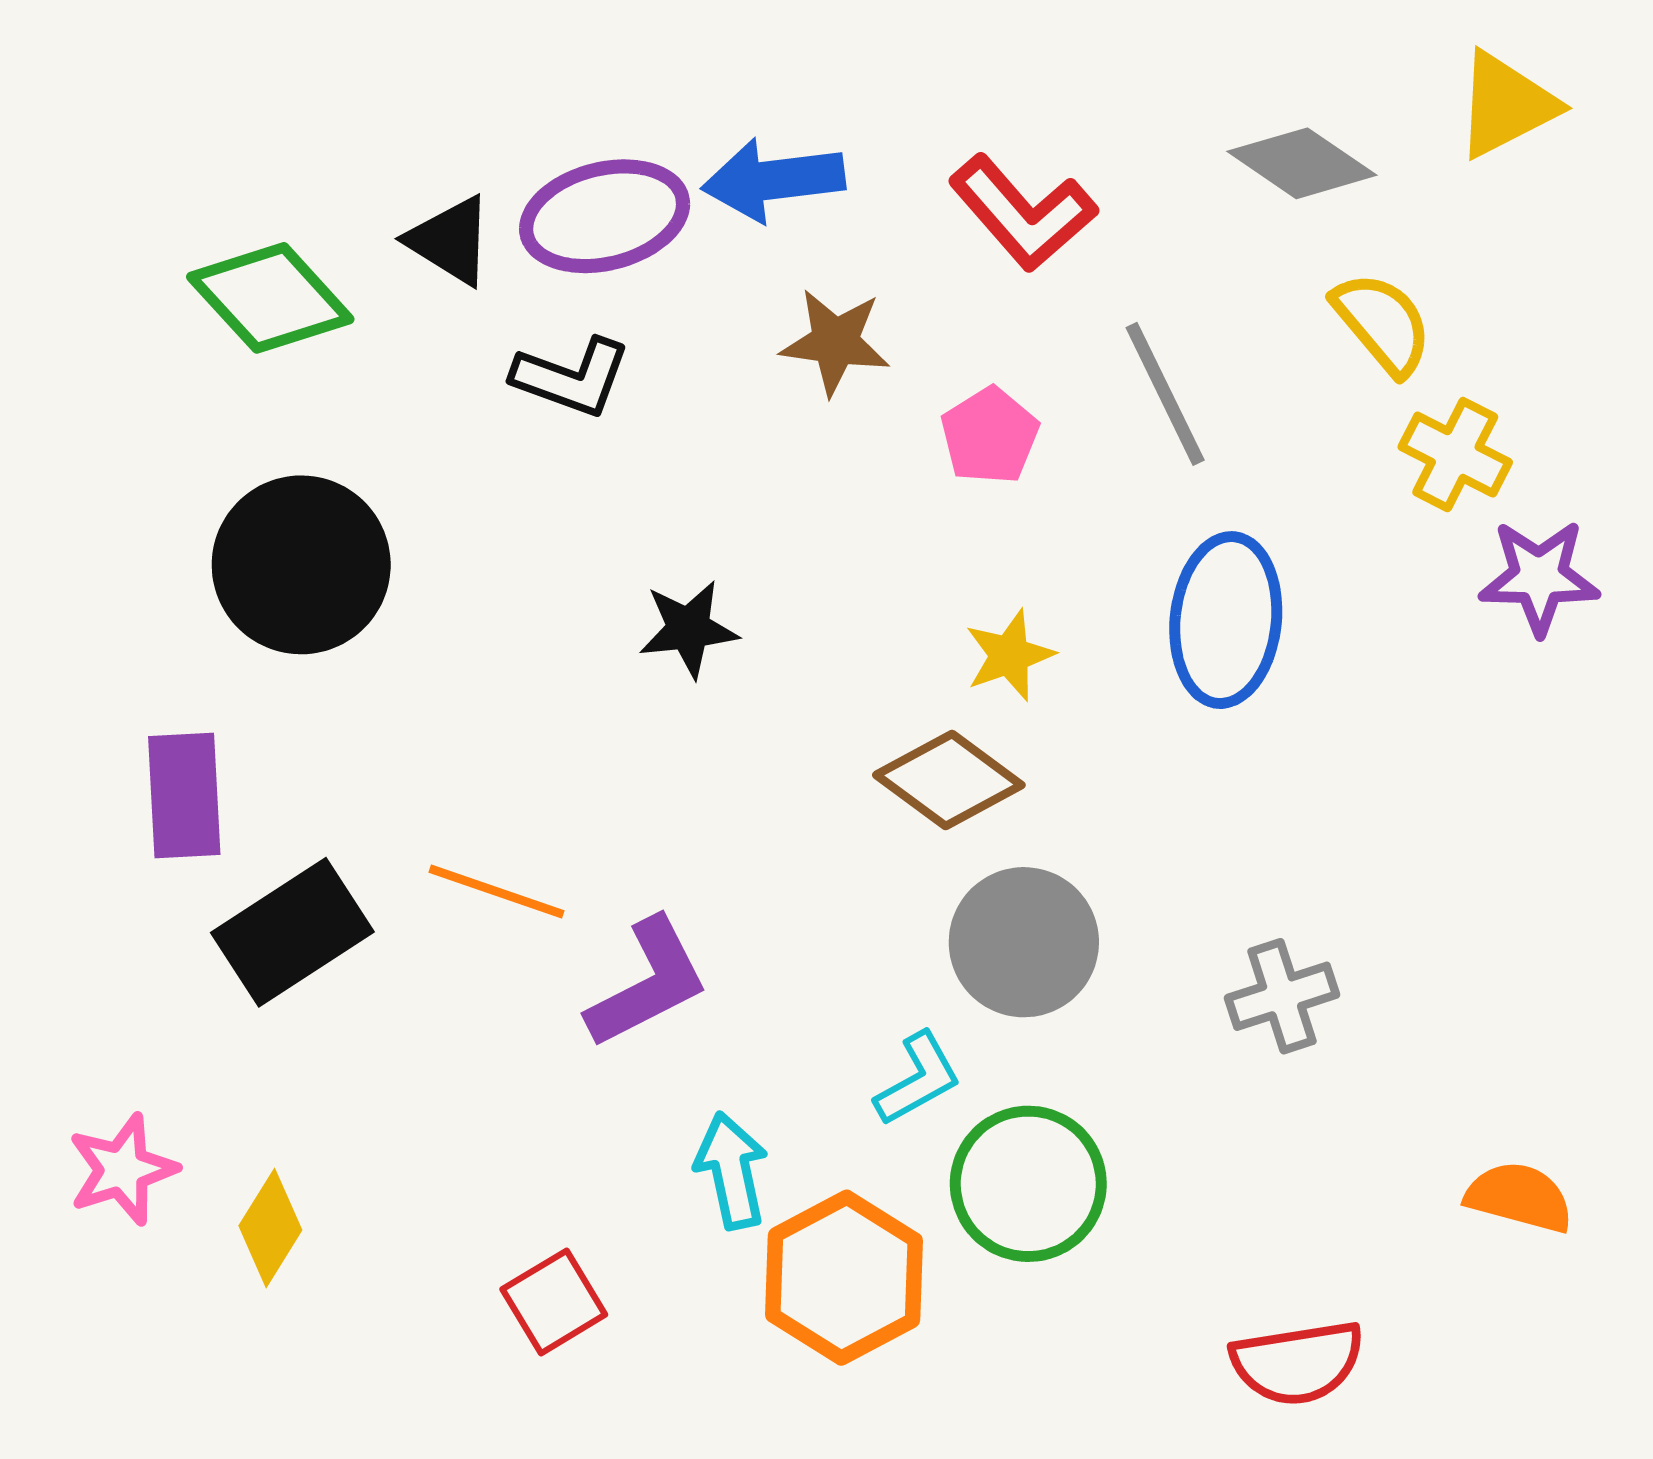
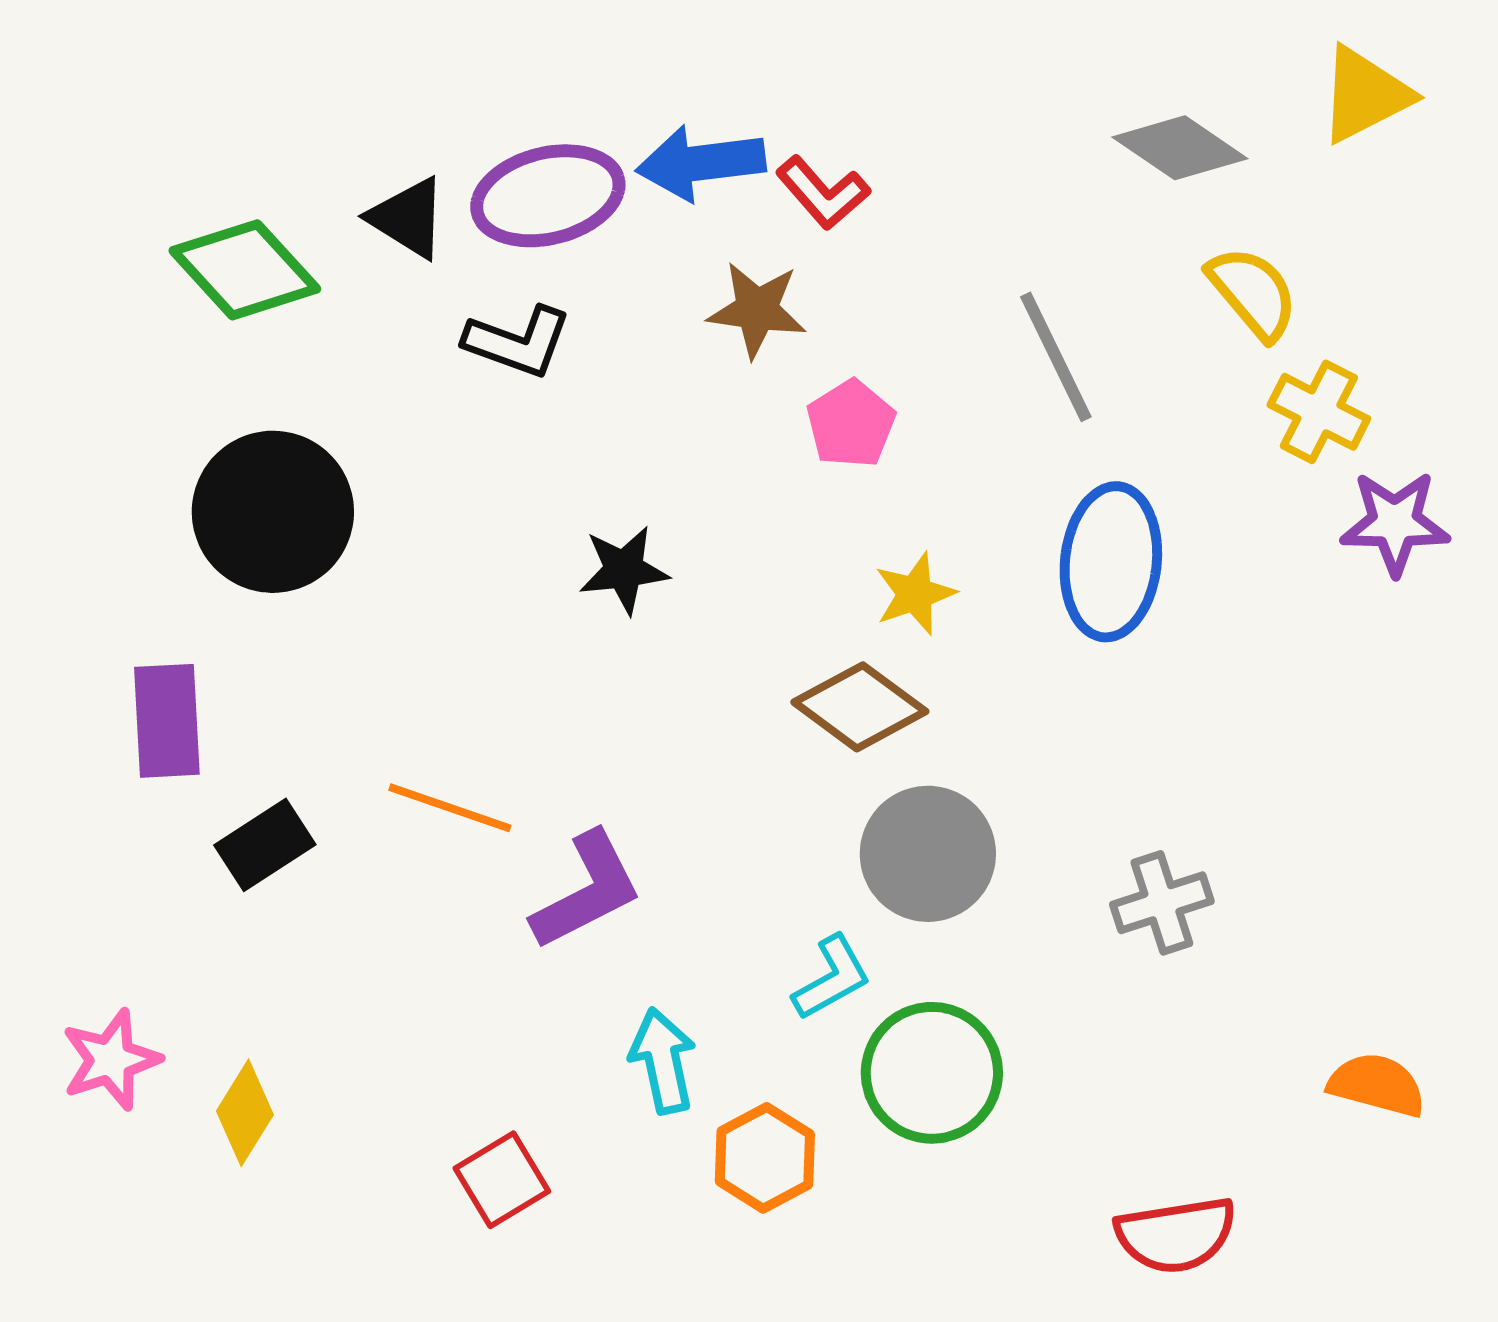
red L-shape: (1023, 213) -> (823, 193), moved, size x0.7
pink pentagon: (990, 436) -> (851, 424), moved
black rectangle: (292, 932) -> (265, 845), size x0.7
orange hexagon: (844, 1278) -> (765, 1158), size x0.7

